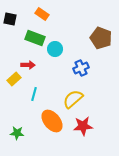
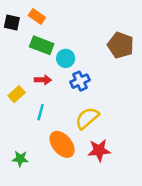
orange rectangle: (42, 14) -> (37, 17), moved
red arrow: (28, 65) -> (43, 80), moved
blue cross: (81, 68) -> (80, 81), moved

